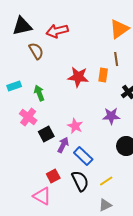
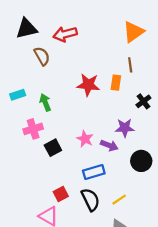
pink cross: (28, 117) -> (33, 129), turned 36
purple arrow: (63, 145) -> (109, 146), moved, turned 84
blue rectangle: (83, 156) -> (94, 172), turned -60

